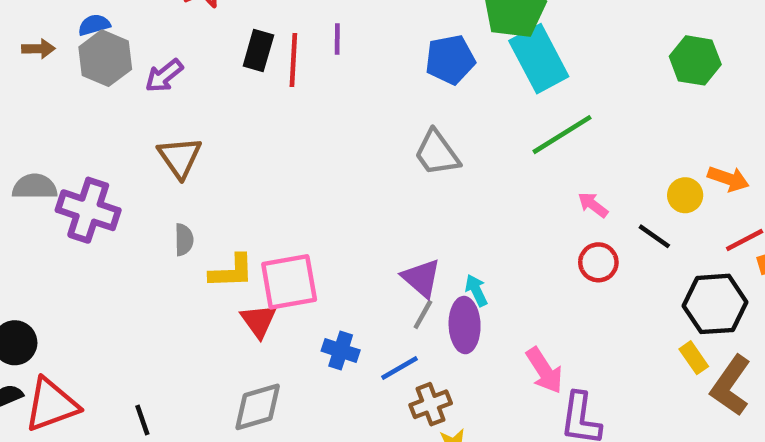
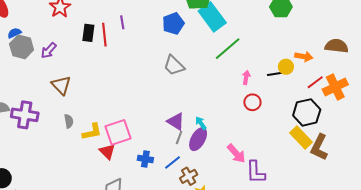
pink arrow: (593, 205) -> (246, 77), turned 72
black line: (654, 236) -> (275, 74), moved, turned -35
purple ellipse: (465, 325) -> (198, 139), turned 40
yellow rectangle: (694, 358) -> (301, 138), size x1.6

